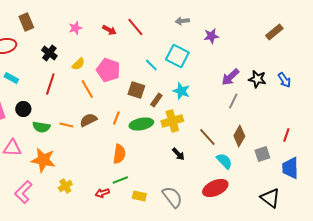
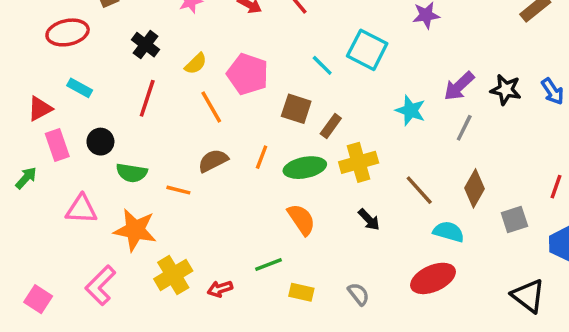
cyan star: (181, 91) -> (410, 110), moved
orange line: (66, 125) -> (178, 190), moved
orange semicircle: (119, 154) -> (301, 220), moved, turned -42
cyan semicircle: (224, 161) -> (449, 232), turned -30
yellow cross: (65, 186) -> (173, 275), size x1.5
red arrow: (102, 193) -> (220, 289), moved
gray semicircle: (172, 197) -> (359, 294), size x0.6

